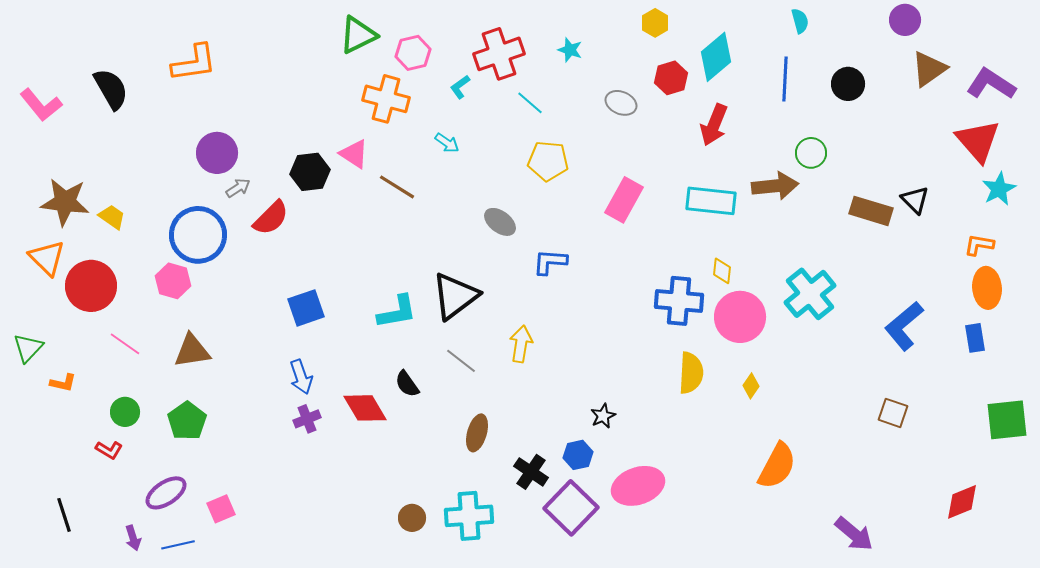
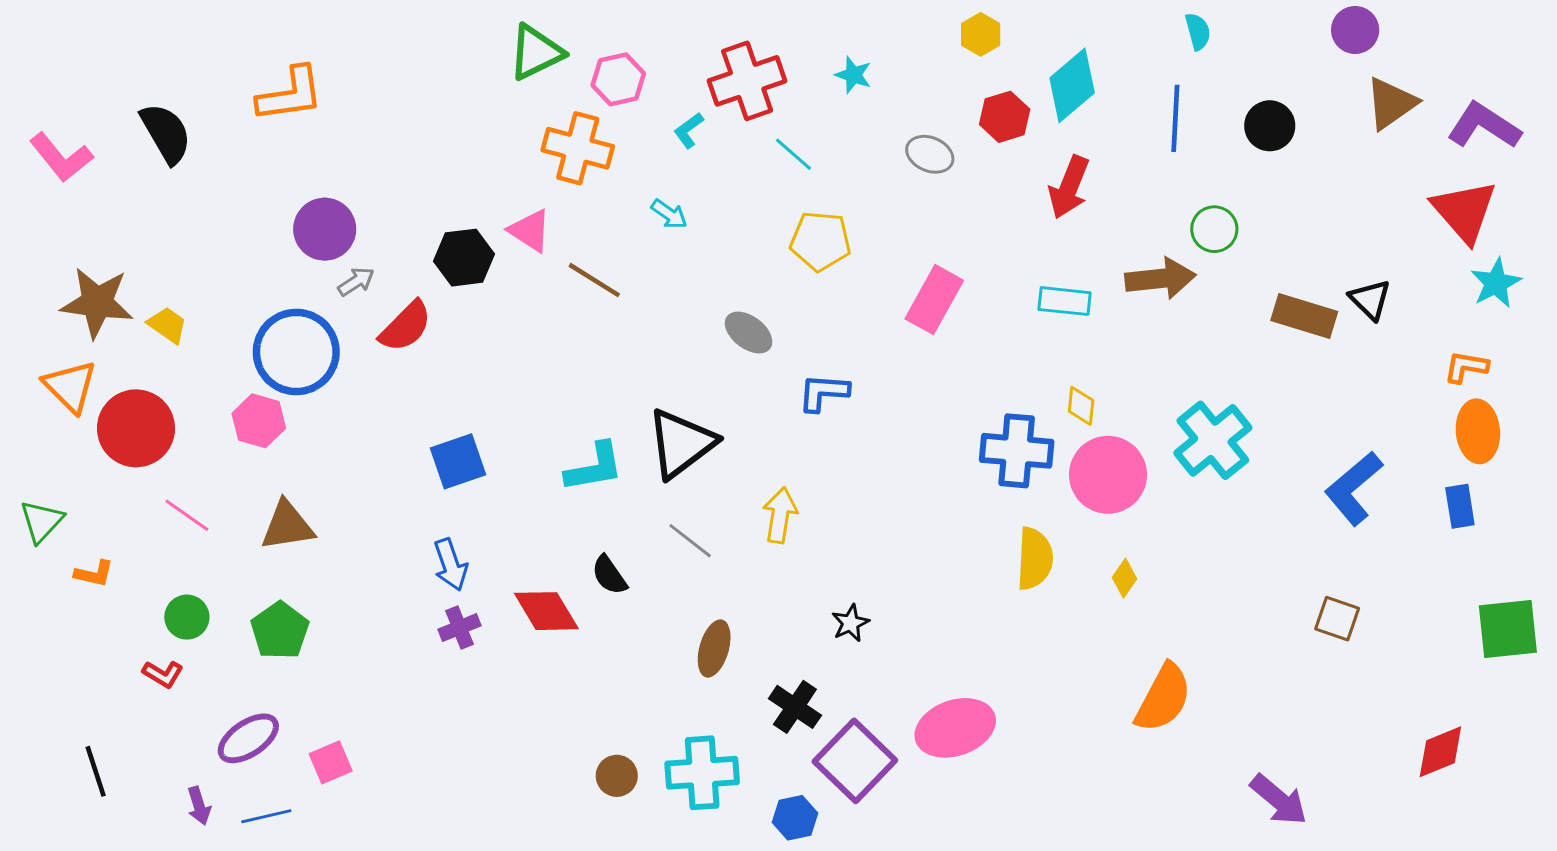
cyan rectangle: (711, 201) -> (1065, 301), size x0.7
black star: (603, 416) -> (850, 623), moved
blue hexagon: (578, 455) -> (795, 818), moved

